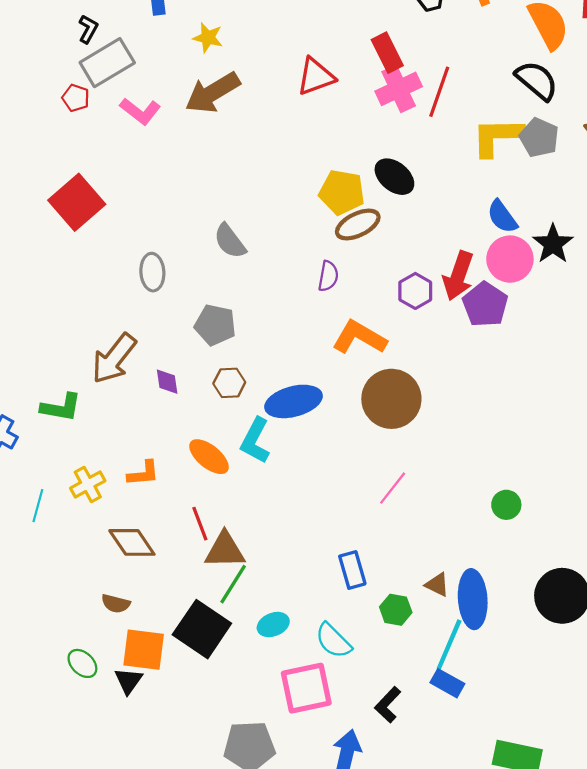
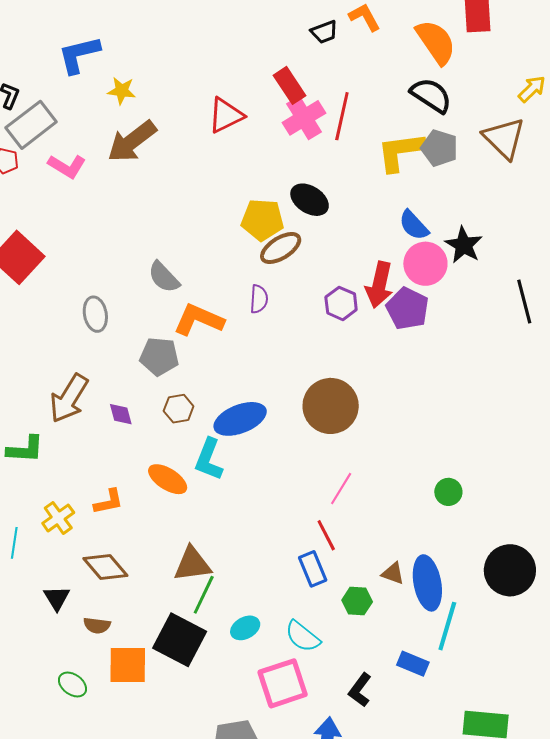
orange L-shape: (359, 337) -> (199, 320), moved
red line: (200, 524) -> (326, 535), moved
cyan line: (449, 645) -> (447, 626), moved
black triangle: (128, 681) -> (57, 598), moved

